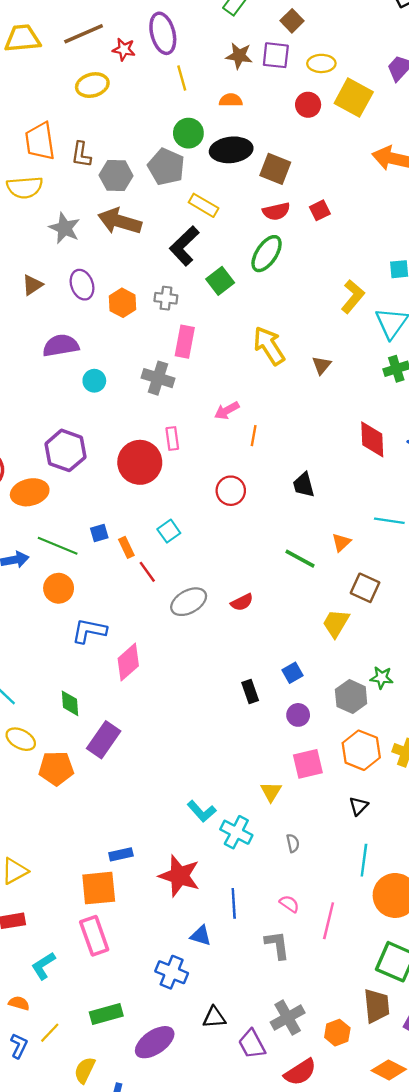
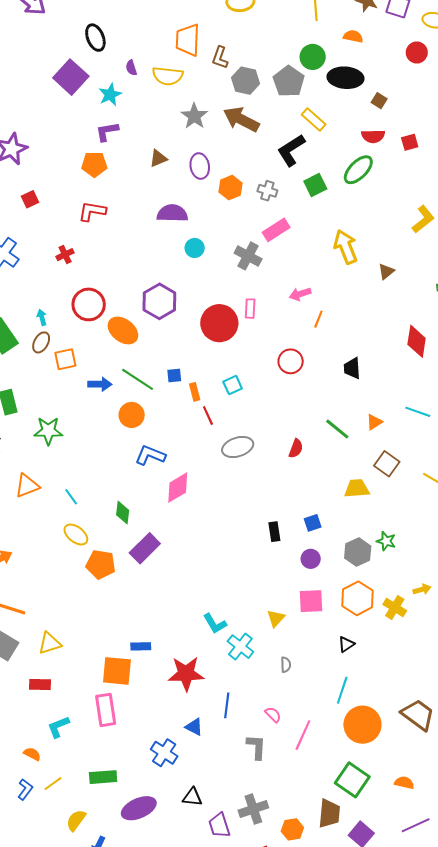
brown square: (275, 169) -> (379, 101), size x0.6
pink rectangle: (185, 342) -> (276, 230), turned 36
orange ellipse: (30, 492) -> (123, 330), turned 40
red semicircle: (242, 602) -> (296, 448), moved, turned -54
yellow trapezoid: (336, 623) -> (357, 489), turned 44
red star: (179, 876) -> (186, 674), turned -30

